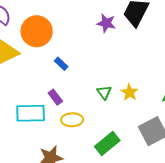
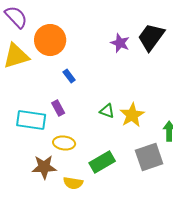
green triangle: (104, 92) -> (107, 111), turned -42
yellow star: (129, 92) -> (132, 115), size x1.4
yellow ellipse: (72, 120) -> (64, 143), moved

